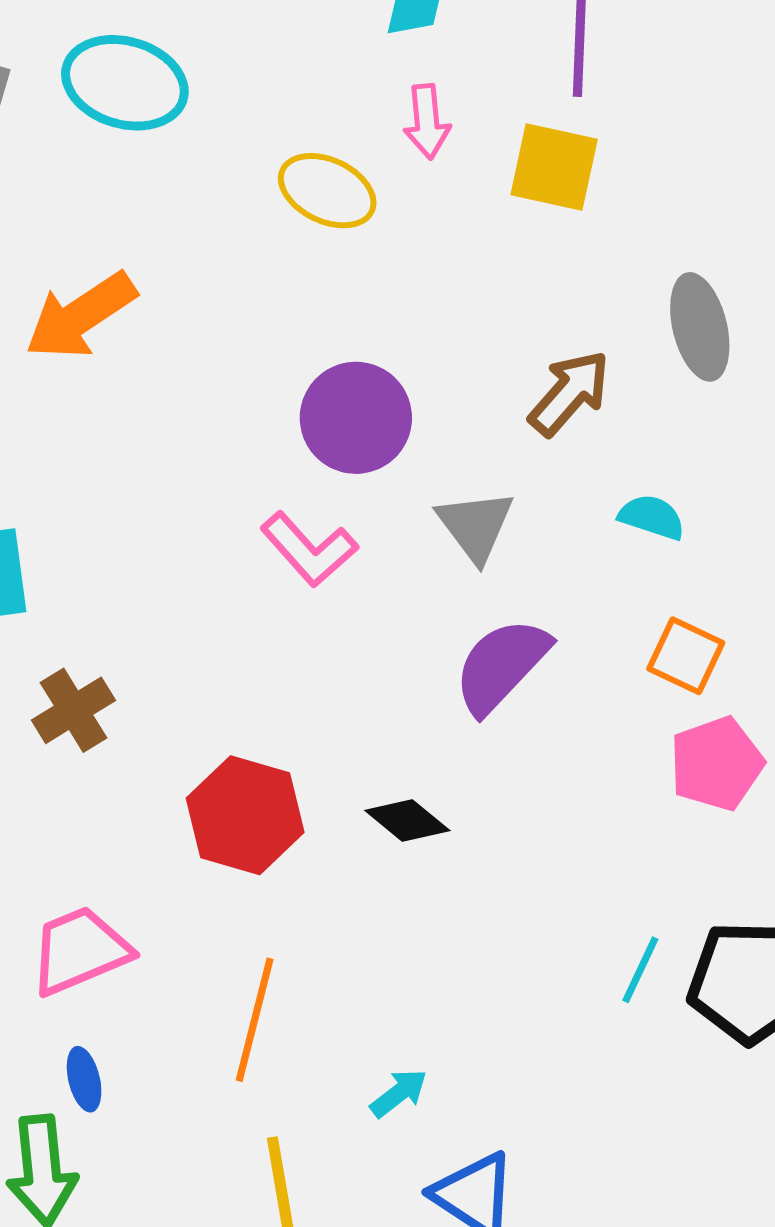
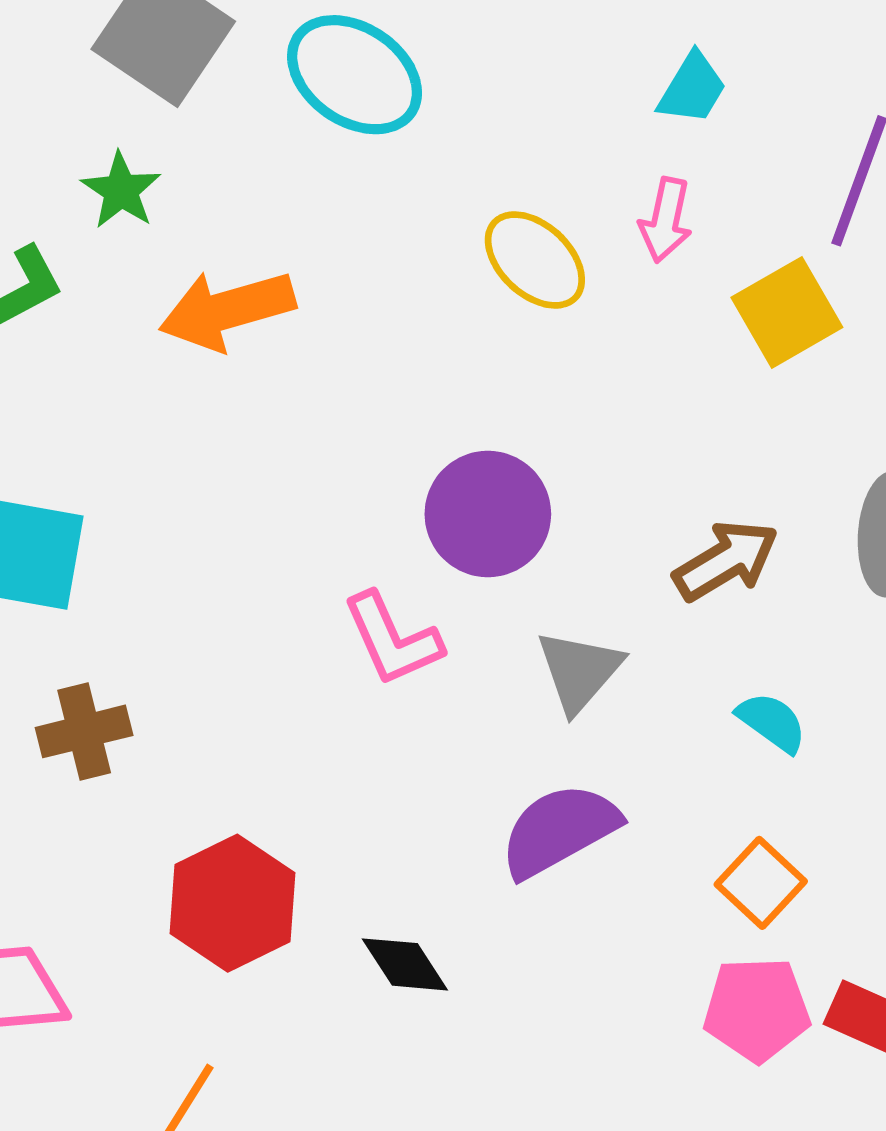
yellow square: (554, 167) -> (787, 312), turned 30

